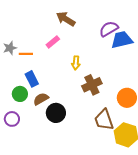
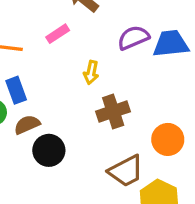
purple semicircle: (109, 29) -> (133, 38), moved
brown trapezoid: (104, 120) -> (126, 171), turned -105

